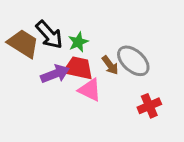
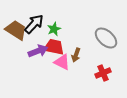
black arrow: (49, 35) -> (34, 24), turned -95
gray ellipse: (133, 61) -> (106, 38), moved
brown arrow: (110, 65) -> (76, 55), moved, turned 56

